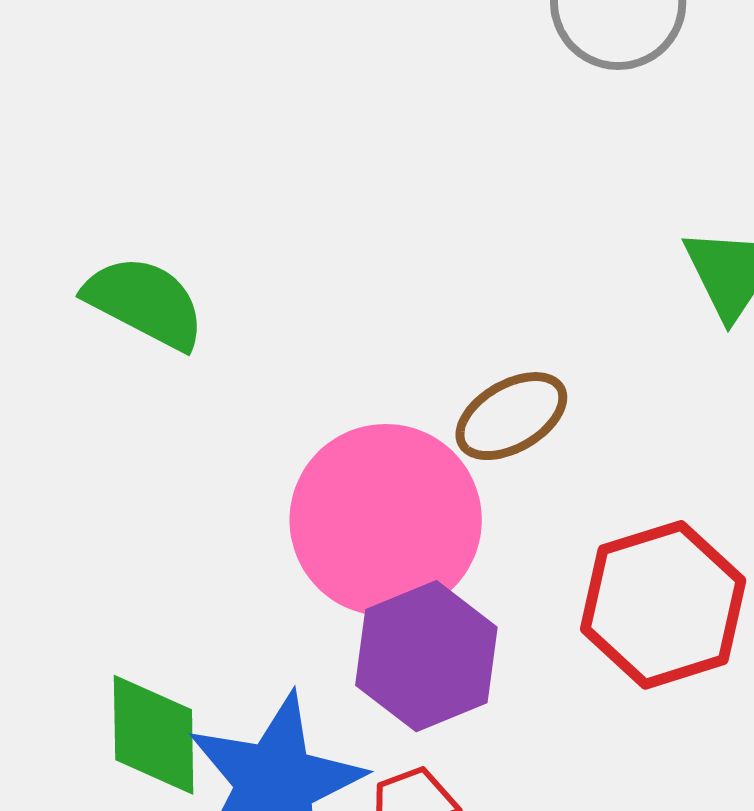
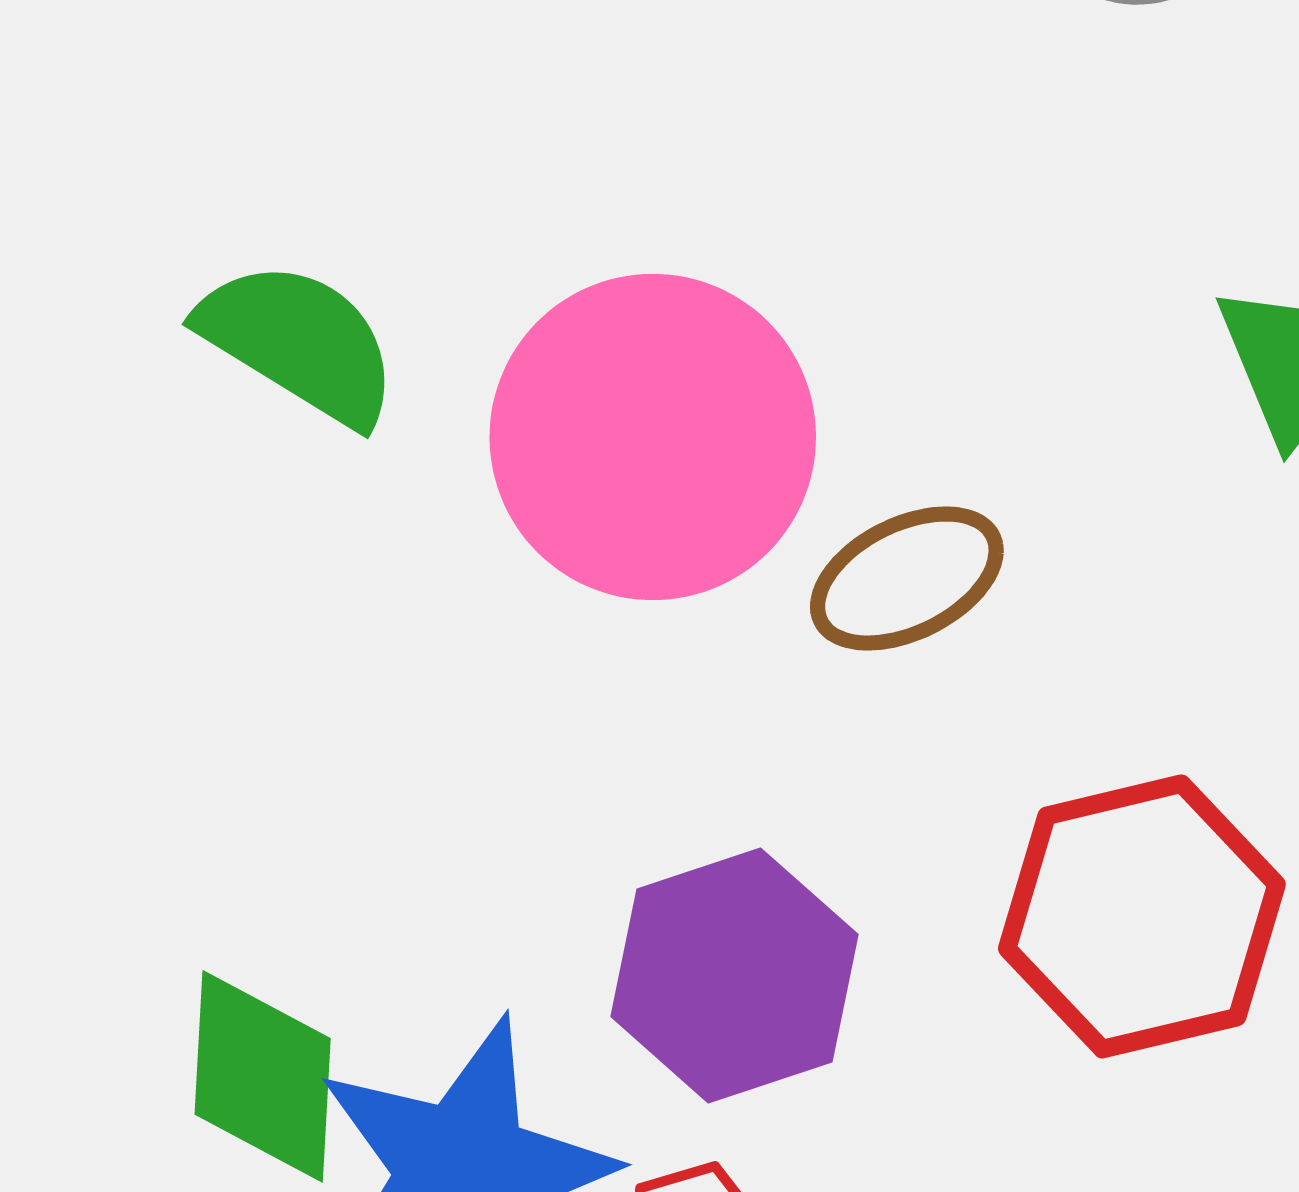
pink circle: (386, 520) -> (653, 437), moved

